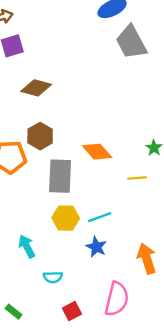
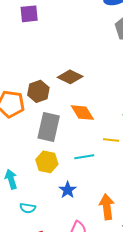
brown diamond: (36, 88) -> (70, 77), moved
cyan line: (100, 217) -> (84, 157), moved

